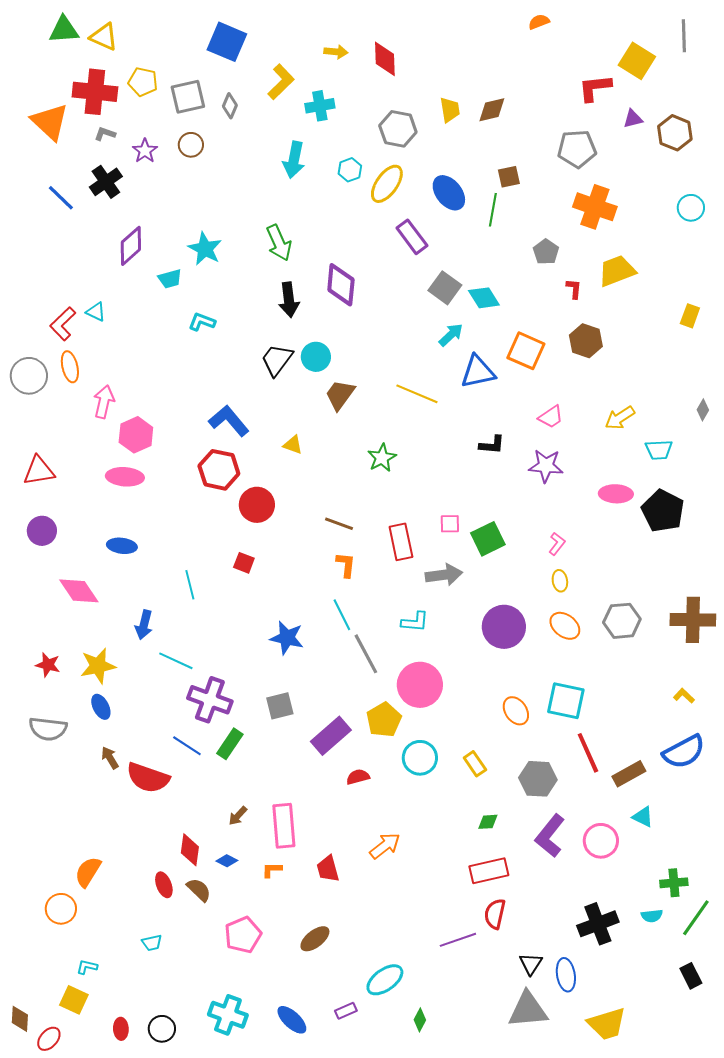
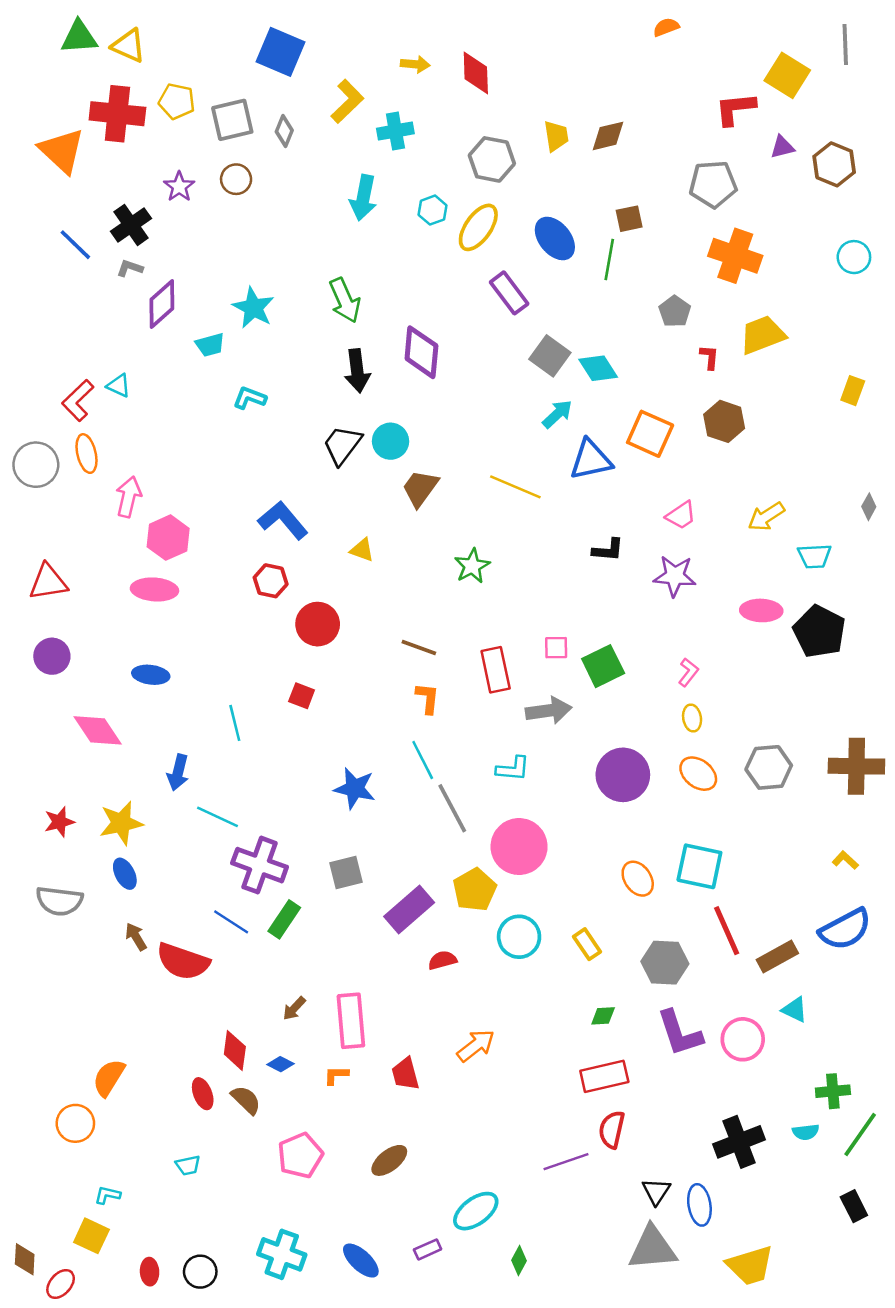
gray L-shape: (105, 134) -> (130, 268), moved
red hexagon: (219, 470) -> (271, 581), size x0.7
red star: (48, 665) -> (59, 822), turned -30
purple L-shape: (550, 836) -> (680, 1033), turned -57

